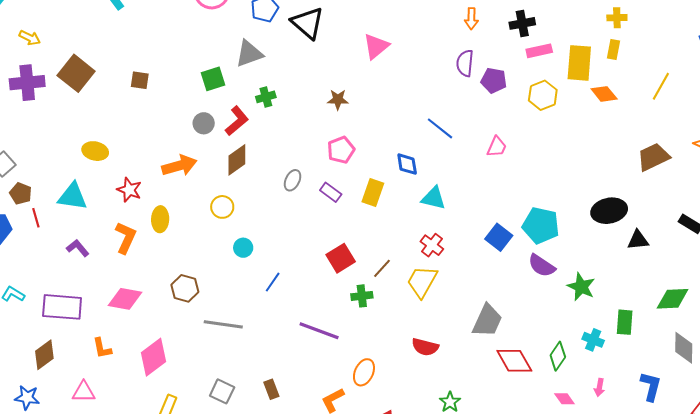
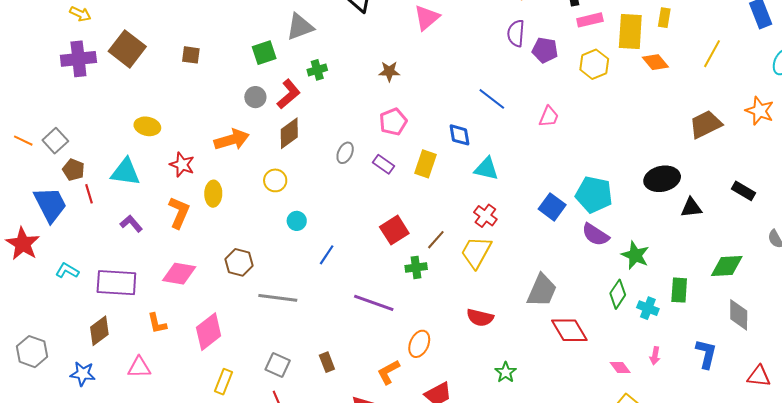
green diamond: (558, 356) -> (618, 294), moved

